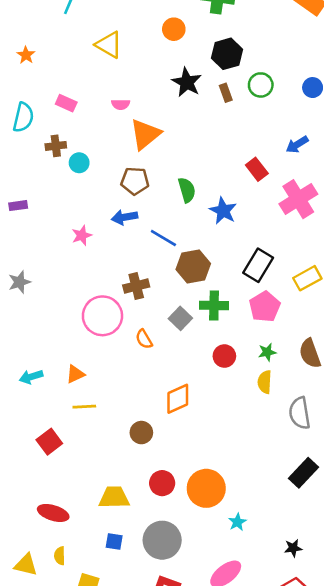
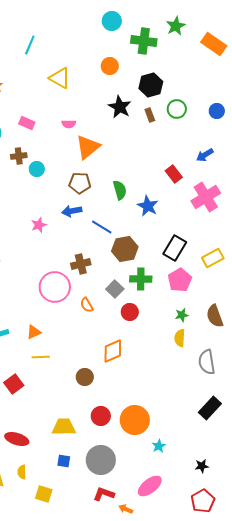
red circle: (224, 356) -> (130, 312), moved

